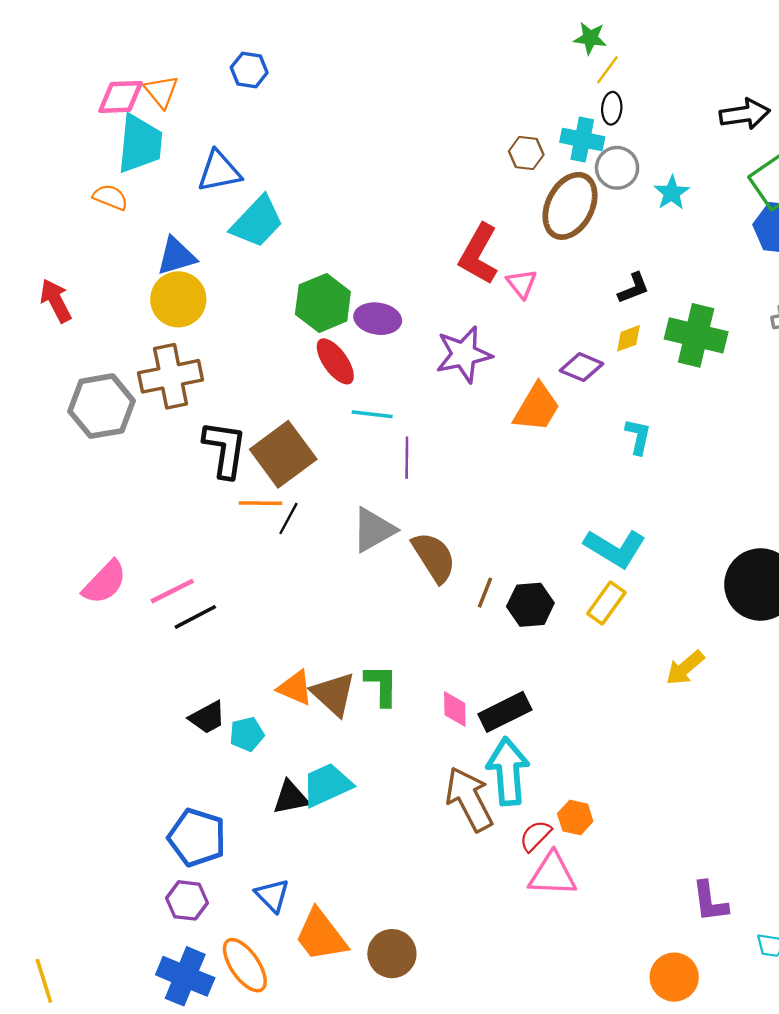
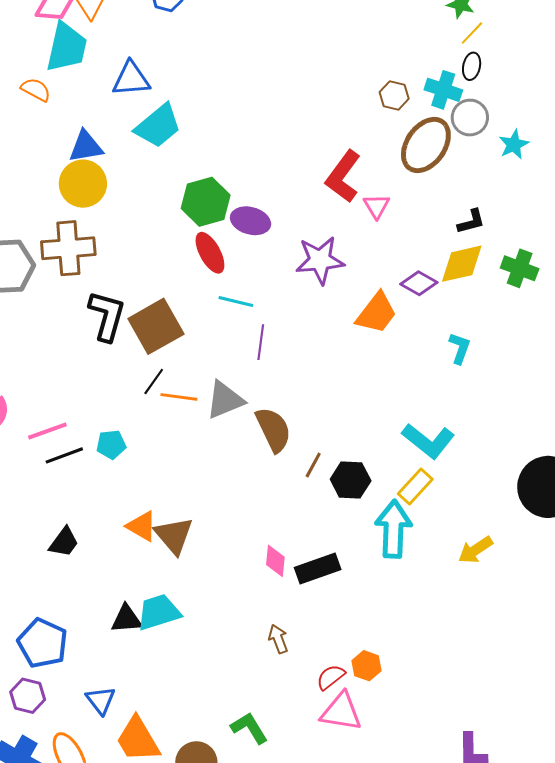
green cross: (696, 335) -> (520, 268), size x0.7
yellow diamond: (628, 338) -> (462, 264), size x1.8
orange line: (261, 503) -> (179, 397), moved
green L-shape: (381, 685) -> (249, 728), moved, turned -39
black trapezoid: (207, 717) -> (64, 542), turned -32
cyan pentagon: (247, 734) -> (111, 444), moved
cyan arrow: (508, 771) -> (393, 529), moved
brown arrow: (469, 799) -> (278, 639), size x0.5

